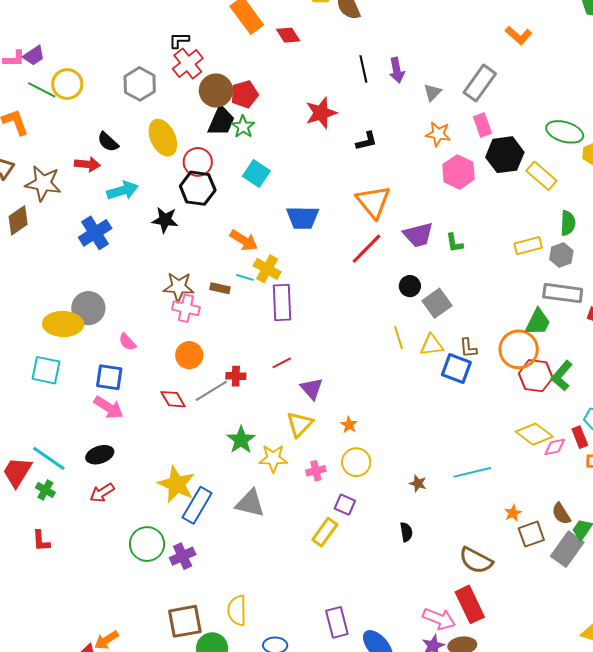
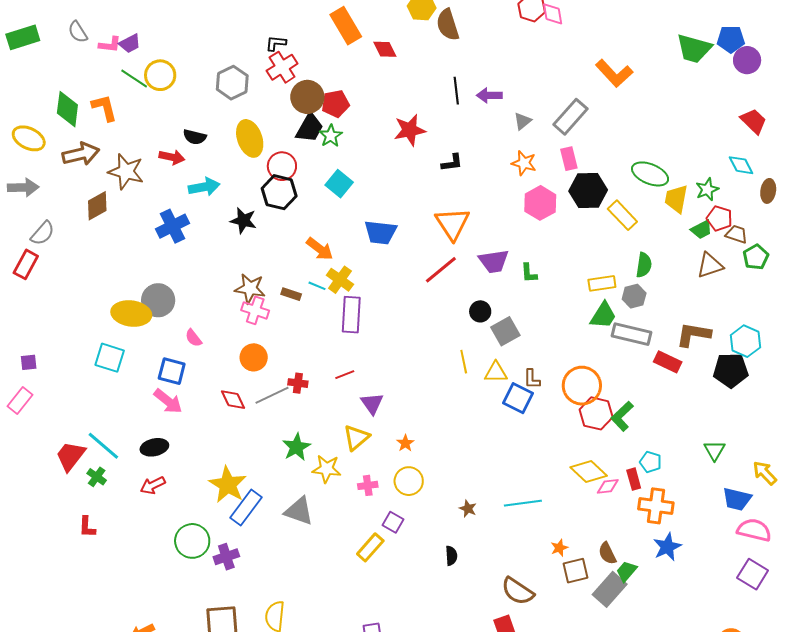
orange L-shape: (519, 35) -> (614, 73), size x1.4
purple arrow: (397, 70) -> (489, 95), turned 95
black semicircle: (108, 142) -> (195, 137), turned -35
green trapezoid: (538, 322) -> (603, 315), moved

